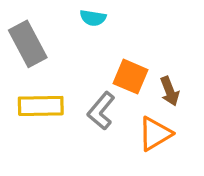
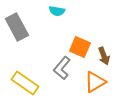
yellow rectangle: (41, 106) -> (25, 83), moved, turned 36

